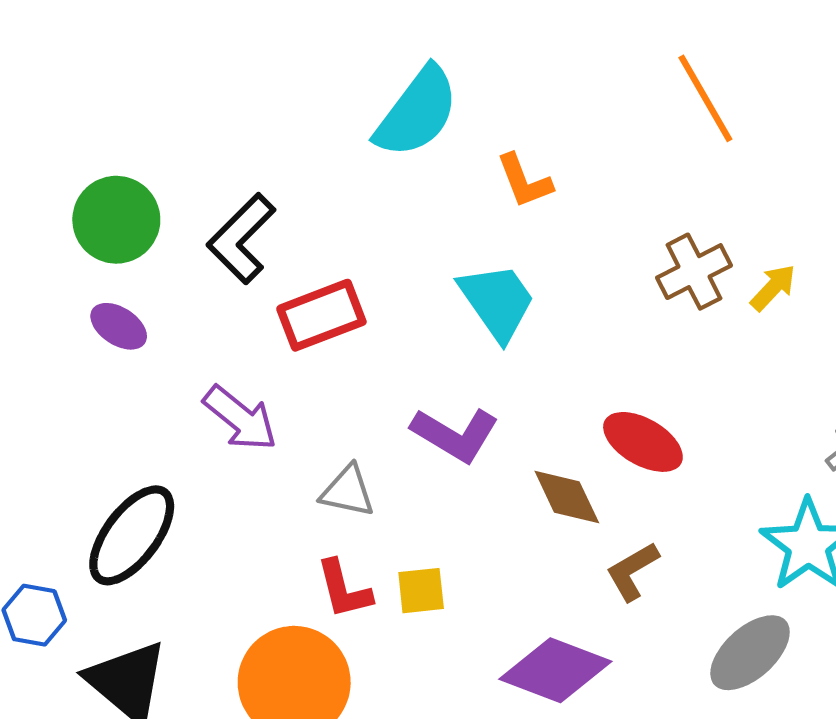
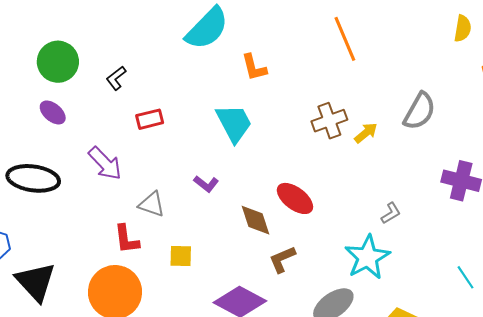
black L-shape: (241, 239) -> (116, 78), size x0.6
red rectangle: (321, 315) -> (150, 119), size x0.7
purple L-shape: (455, 435) -> (206, 184), size x0.6
black ellipse: (132, 535) -> (33, 178), moved, turned 54
red L-shape: (344, 589) -> (127, 239), moved

